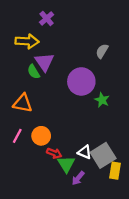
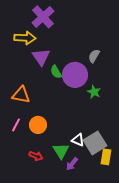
purple cross: (47, 18) -> (43, 17), size x1.6
gray semicircle: (102, 51) -> (94, 56), moved
green semicircle: (34, 72) -> (56, 72), moved
red arrow: (54, 153) -> (36, 156), moved

